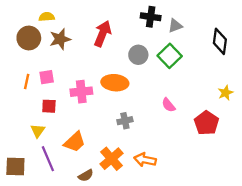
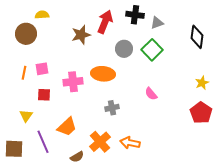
red arrow: (103, 34) -> (105, 22), moved
brown star: (60, 39) -> (81, 35), moved
red pentagon: (206, 123) -> (201, 113), moved
yellow triangle: (38, 131) -> (26, 116), moved

